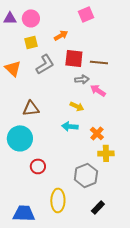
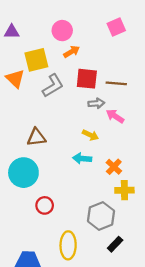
pink square: (86, 14) -> (116, 27), moved
pink circle: (31, 18) -> (62, 31), moved
yellow square: (31, 42) -> (36, 60), size x1.5
orange triangle: (13, 68) -> (15, 79), moved
black rectangle: (98, 207) -> (115, 244), moved

